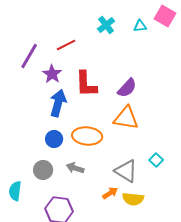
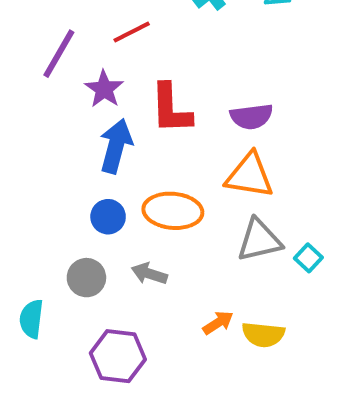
purple semicircle: (127, 88) -> (251, 117), turned 40
gray triangle: (126, 171) -> (259, 240), moved, turned -45

